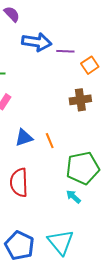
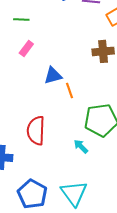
blue triangle: (24, 138) -> (53, 76), moved
cyan arrow: (73, 197) -> (81, 146), moved

